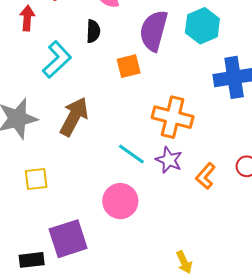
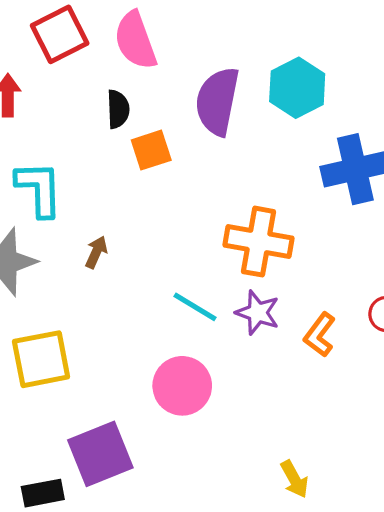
cyan L-shape: (57, 60) -> (39, 189), moved, turned -45
orange square: (129, 66) -> (151, 150), moved
brown arrow: (74, 117) -> (96, 252), size x0.5
yellow square: (36, 179) -> (41, 359), size x1.5

